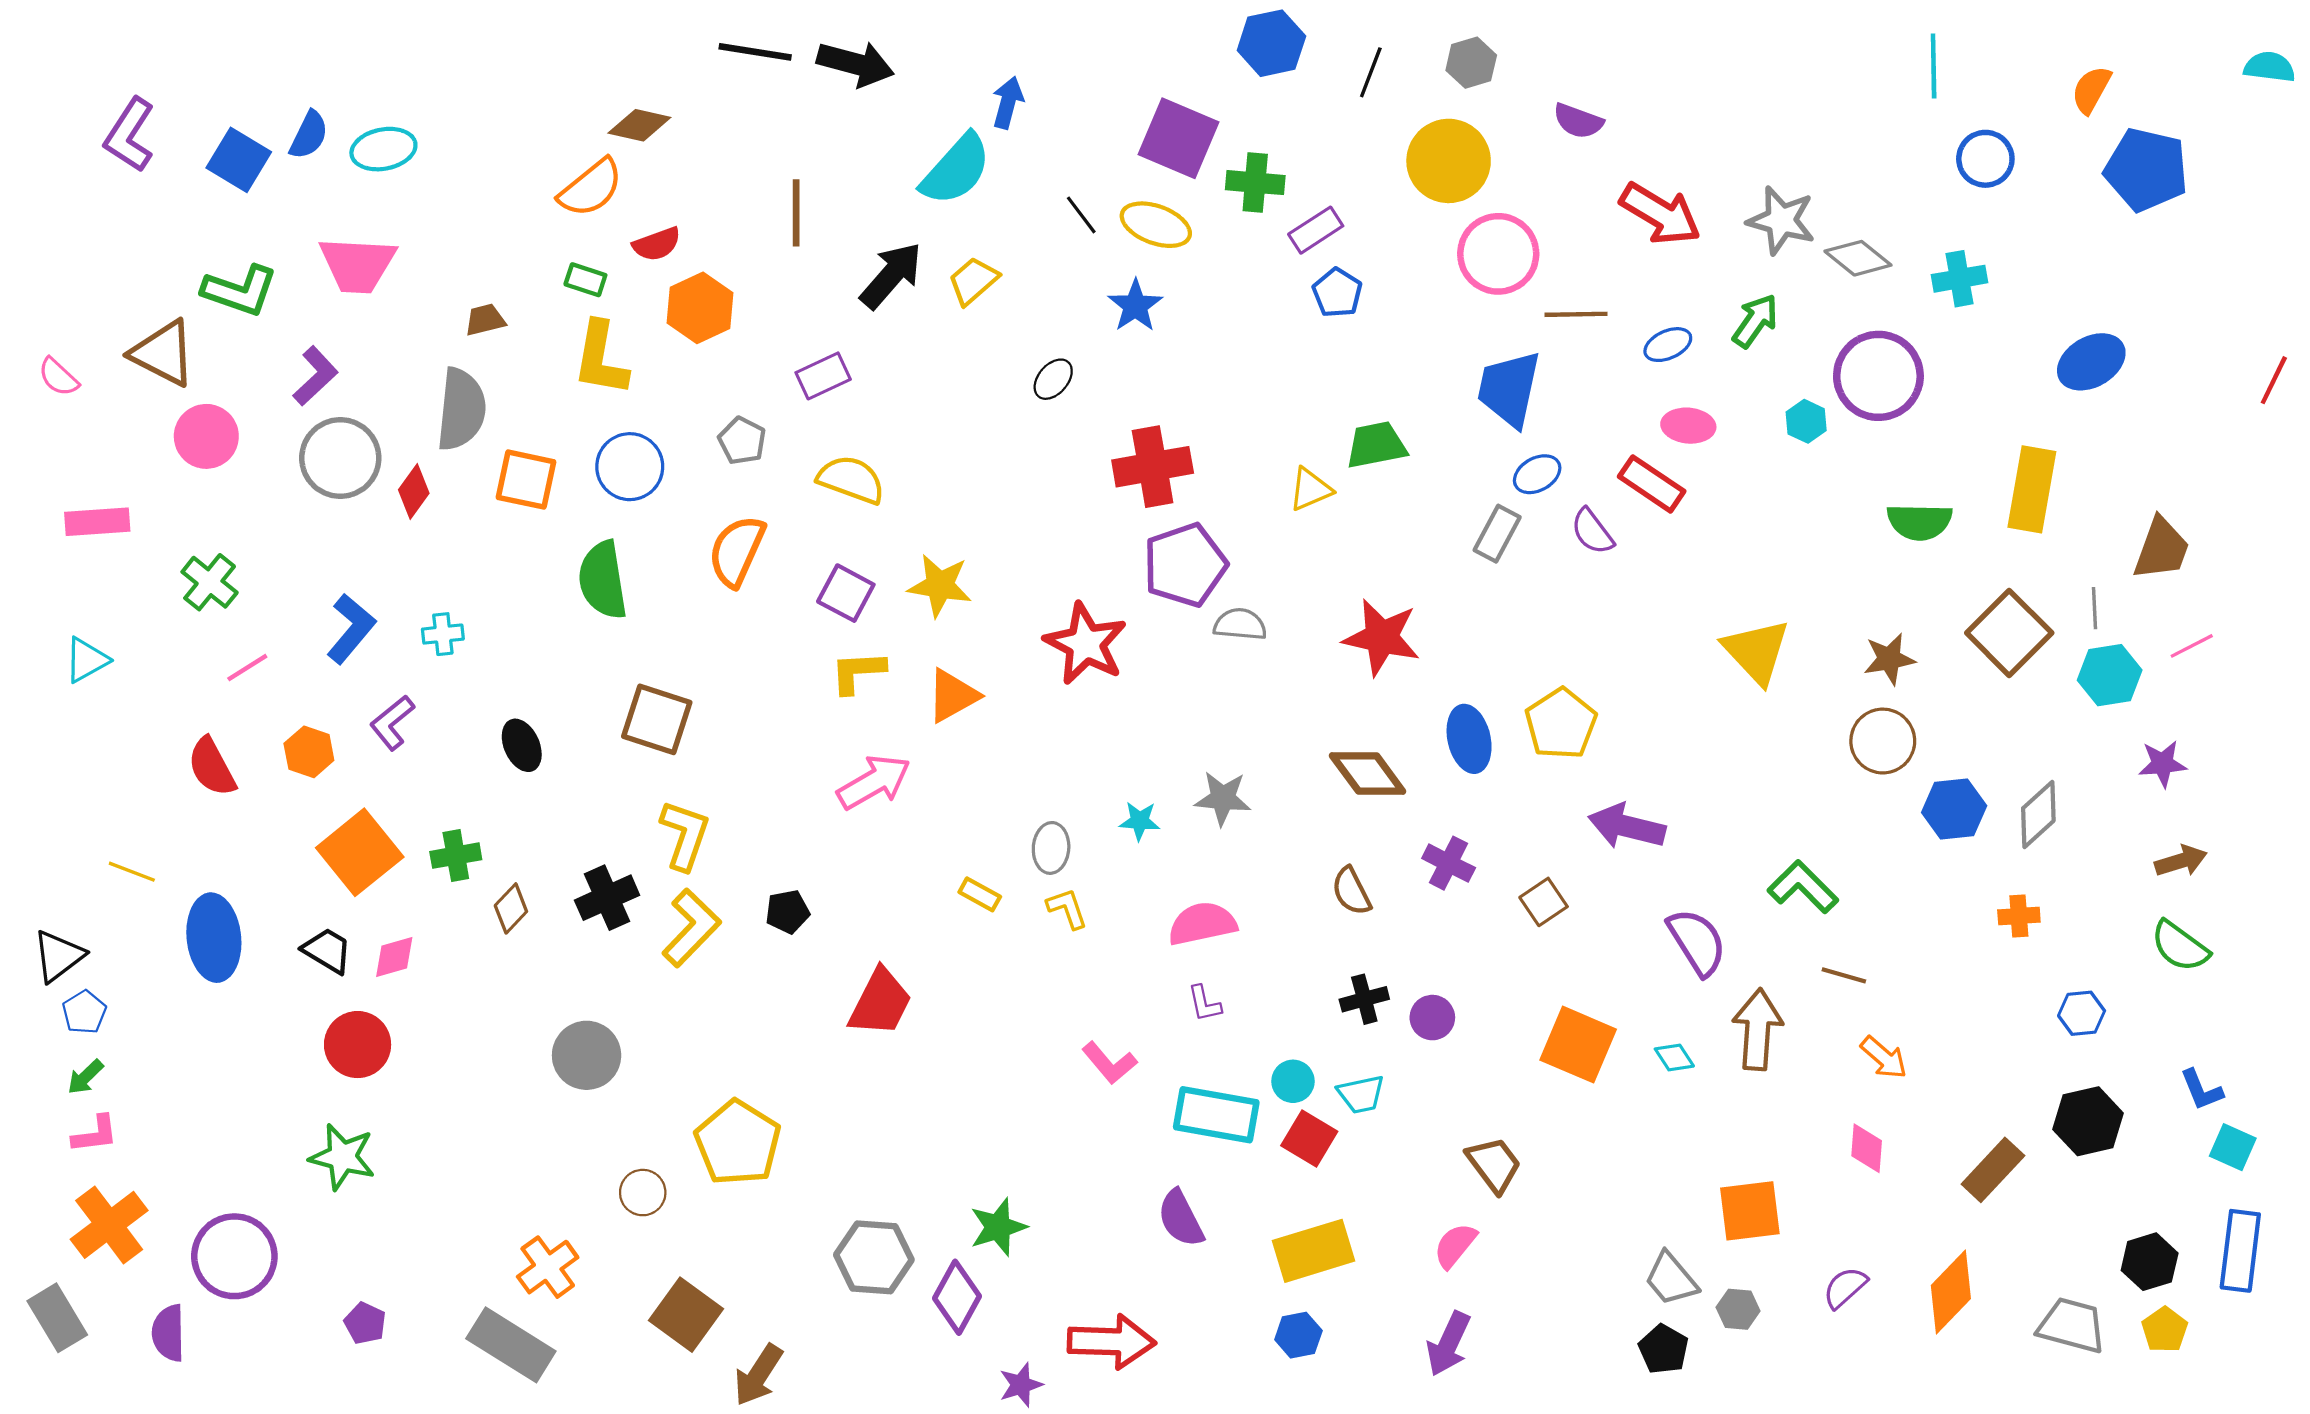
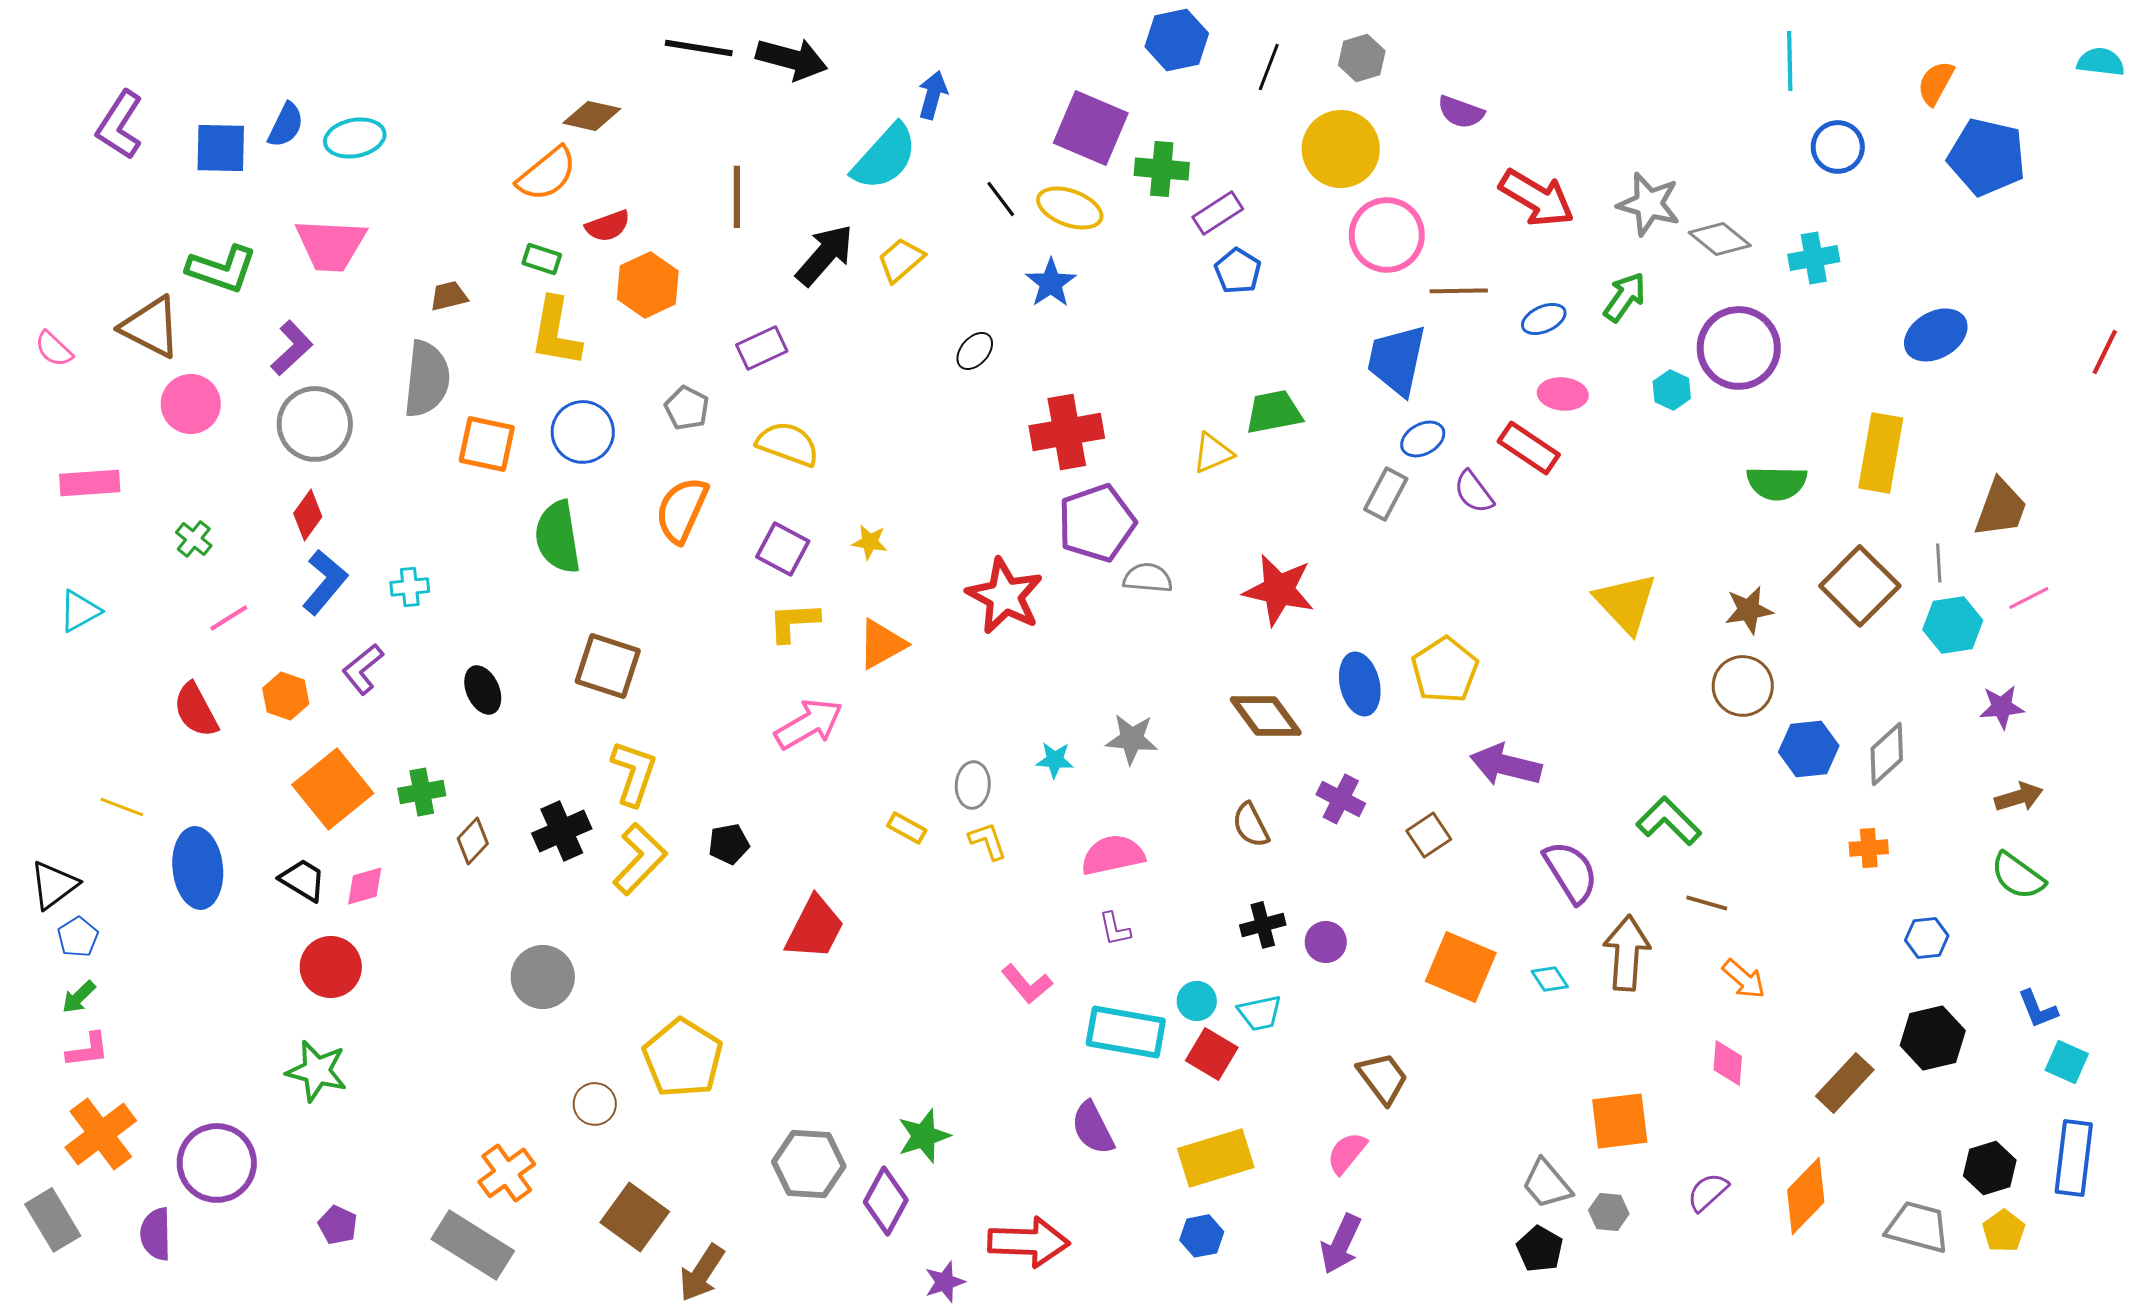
blue square: (239, 160) -> (221, 148), turned -30
red diamond: (414, 491) -> (308, 515), moved
green cross: (210, 582) -> (194, 539), size x0.7
yellow star: (940, 585) -> (870, 542), size x0.6

